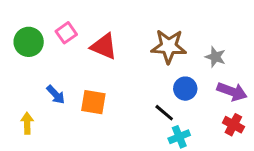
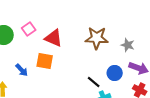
blue circle: (185, 89) -> (115, 73), moved
orange square: (93, 102) -> (45, 61), moved

